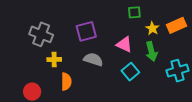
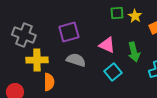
yellow star: (152, 28) -> (135, 16), moved
yellow cross: (54, 59) -> (37, 60), size x1.5

